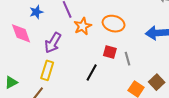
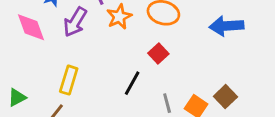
purple arrow: (53, 43) -> (75, 22), moved
red square: (110, 52) -> (158, 54), turned 32
gray line: (127, 59) -> (167, 103), moved

